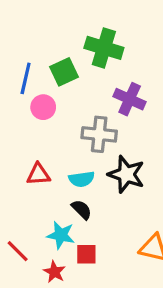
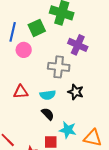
black star: (126, 174) -> (76, 92), size x0.7
cyan star: (61, 235) -> (68, 130), moved

